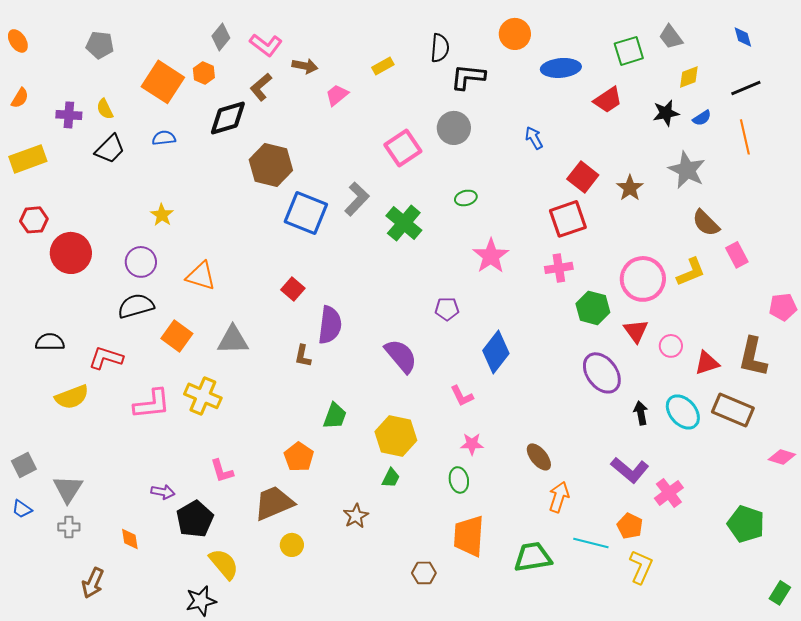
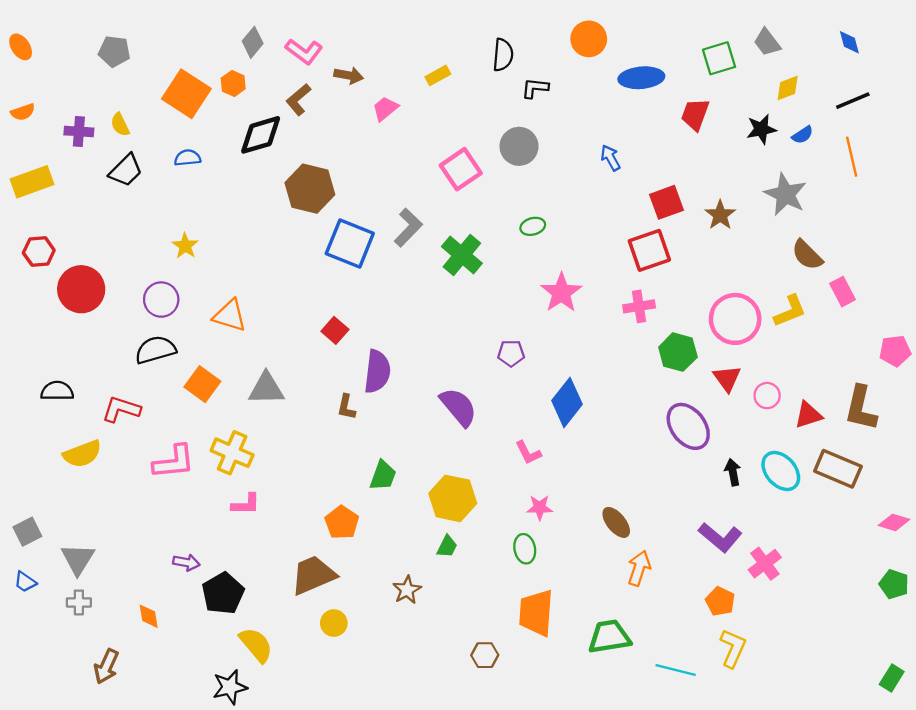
black L-shape: (468, 77) -> (535, 88), size x0.7
orange semicircle: (20, 98) -> (23, 112), turned 40
red trapezoid: (608, 100) -> (695, 114), turned 144
red square: (583, 177) -> (666, 202), turned 32
pink L-shape: (222, 471) -> (246, 504), moved, turned -72
green pentagon: (746, 524) -> (894, 584), moved, size x0.7
cyan line: (591, 543) -> (676, 670), moved

